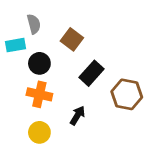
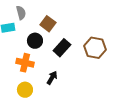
black circle: (39, 63) -> (35, 41), moved
brown hexagon: (127, 94) -> (95, 48), moved

